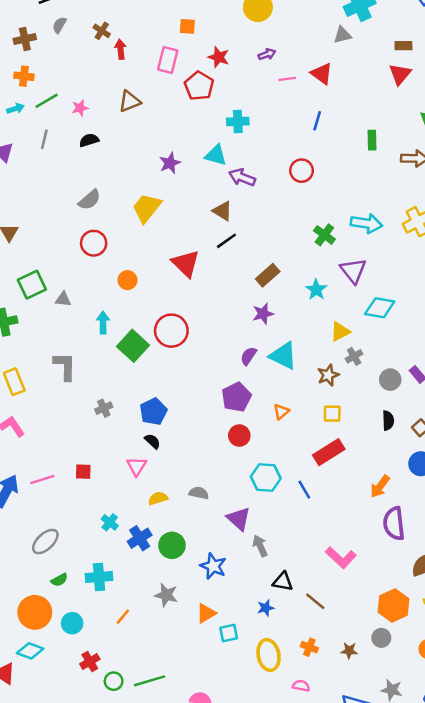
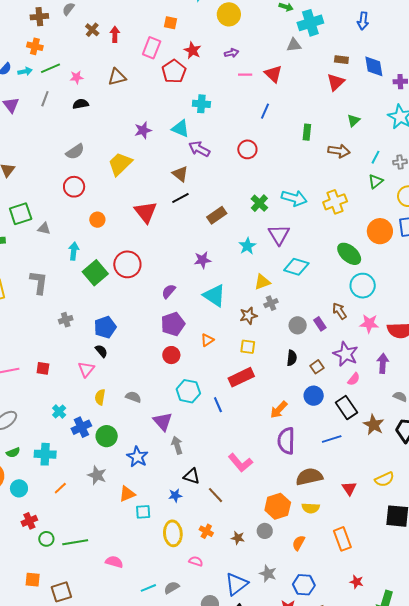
brown cross: (102, 31) -> (92, 30), moved
brown rectangle: (268, 275) -> (217, 215), moved
purple semicircle: (249, 356) -> (169, 291), moved
yellow semicircle: (158, 498) -> (100, 397), turned -70

